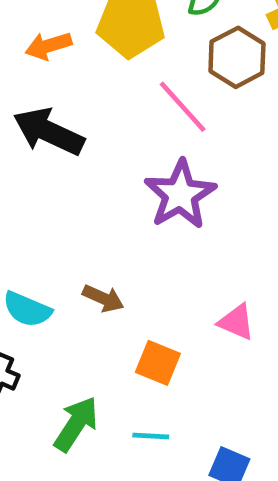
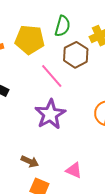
brown arrow: (103, 298) -> (30, 161), moved

